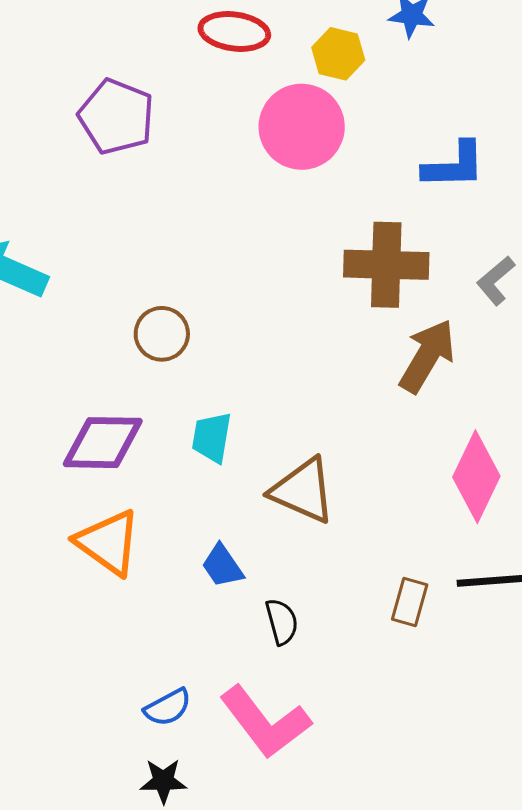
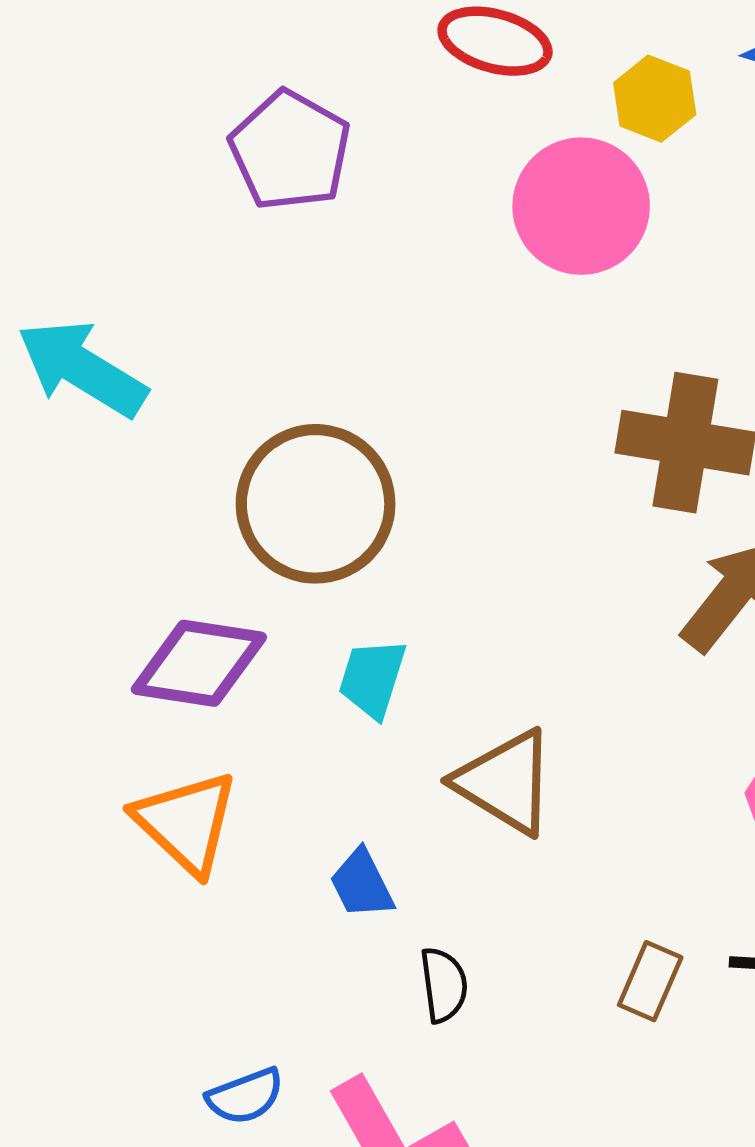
brown circle: (162, 334) -> (316, 504), size x1.8

